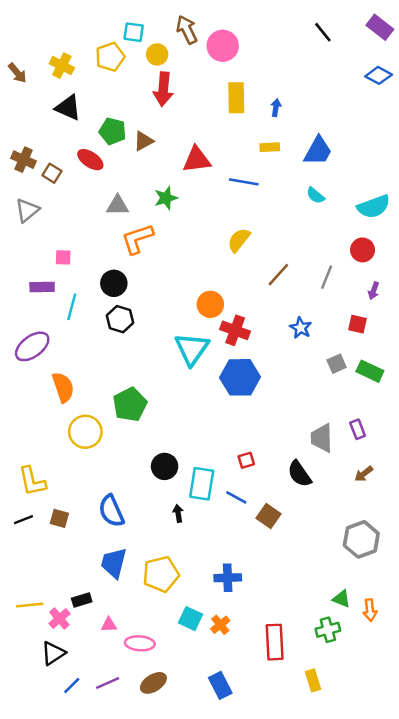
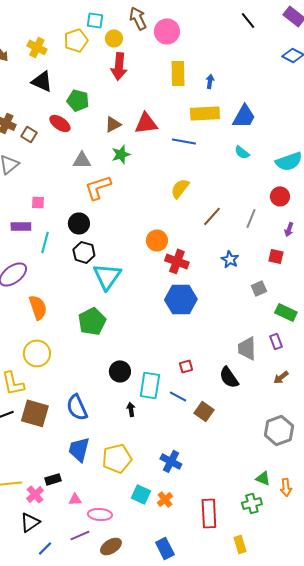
brown triangle: (144, 141) -> (113, 124), moved
yellow rectangle: (270, 147) -> (205, 113), size x1.8
cyan triangle: (192, 349) -> (107, 276), moved
green rectangle: (370, 371) -> (286, 312), moved
yellow circle: (85, 432) -> (37, 353), moved
brown square: (59, 518) -> (35, 413), size x1.8
blue cross: (228, 578) -> (171, 461), turned 30
purple line: (108, 683) -> (80, 535), moved

